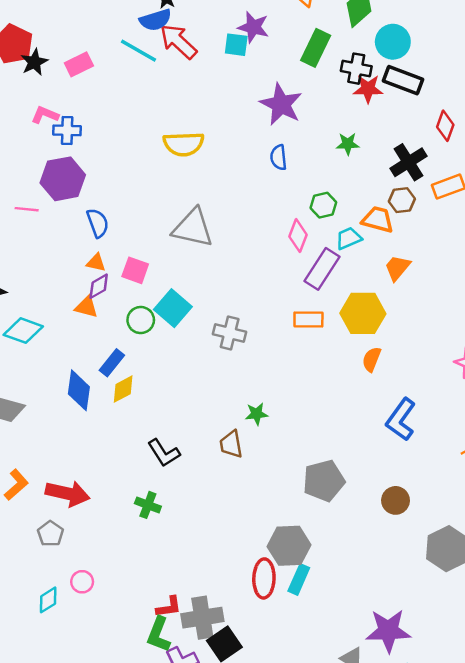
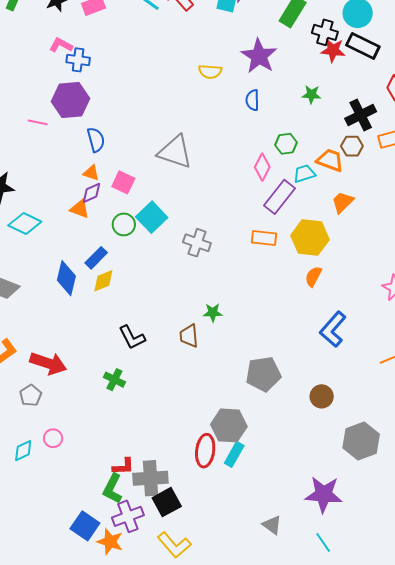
yellow semicircle: (184, 144) -> (210, 72), moved, size x0.7
purple star: (388, 631) -> (324, 494), moved

